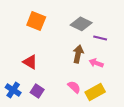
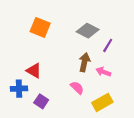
purple line: (100, 38) -> (108, 45), turned -72
pink semicircle: (74, 87) -> (77, 88), moved
blue cross: (13, 90) -> (19, 89), moved, turned -35

